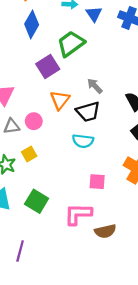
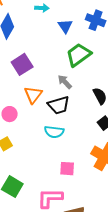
blue triangle: (94, 14) -> (65, 26), moved
green trapezoid: (71, 44) -> (78, 55), moved

